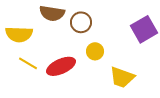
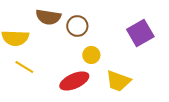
red ellipse: (61, 66) -> (74, 81), moved

